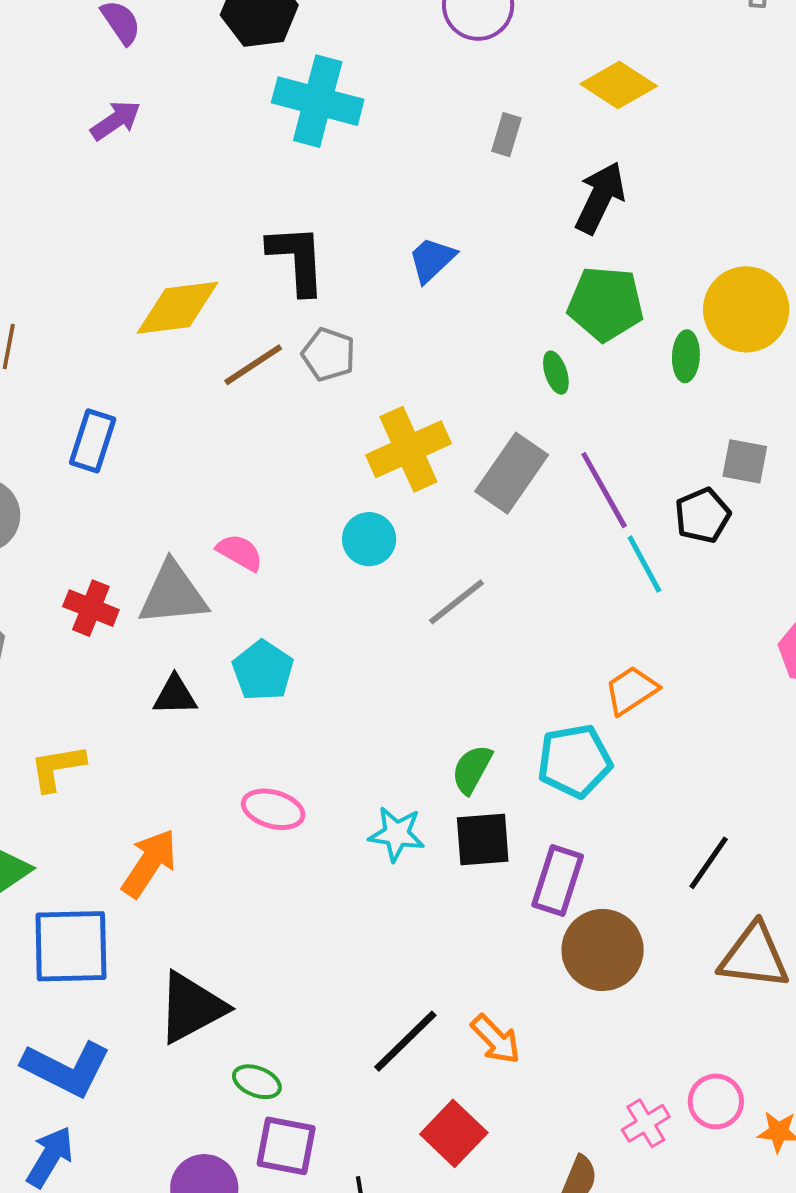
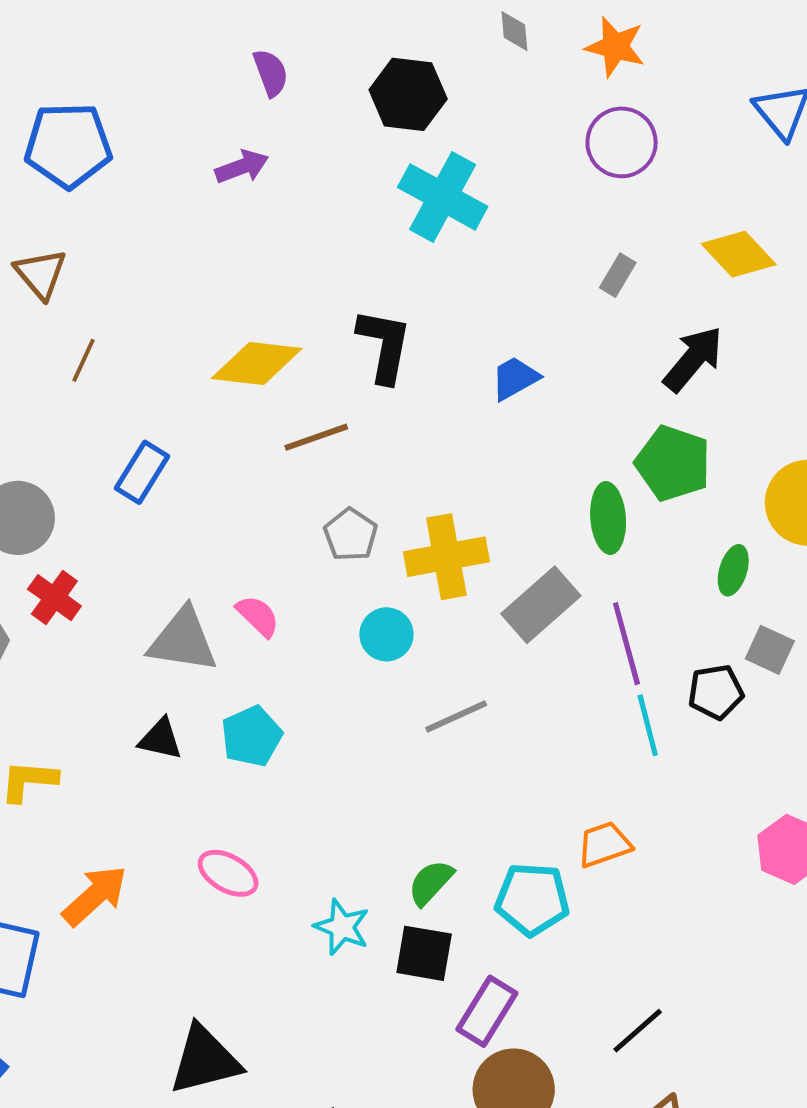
gray pentagon: (329, 354) -> (351, 535), moved
green ellipse: (686, 356) -> (733, 570), moved
green ellipse: (556, 373) -> (608, 518), size x1.6
red cross: (91, 608) -> (54, 598), moved
black triangle: (191, 1007) -> (205, 1060), moved

